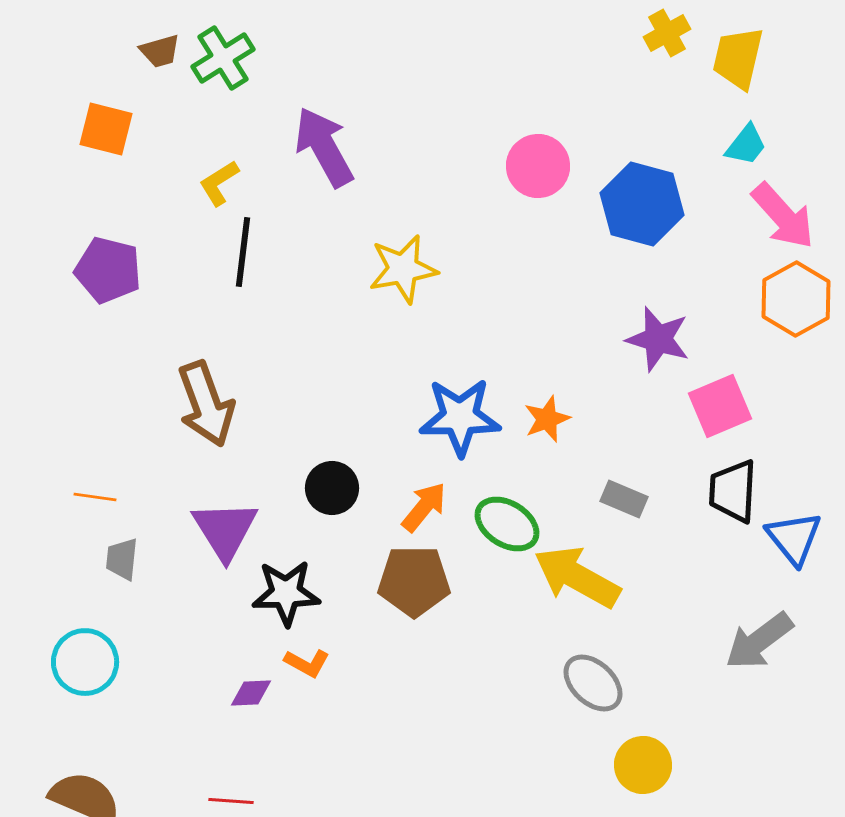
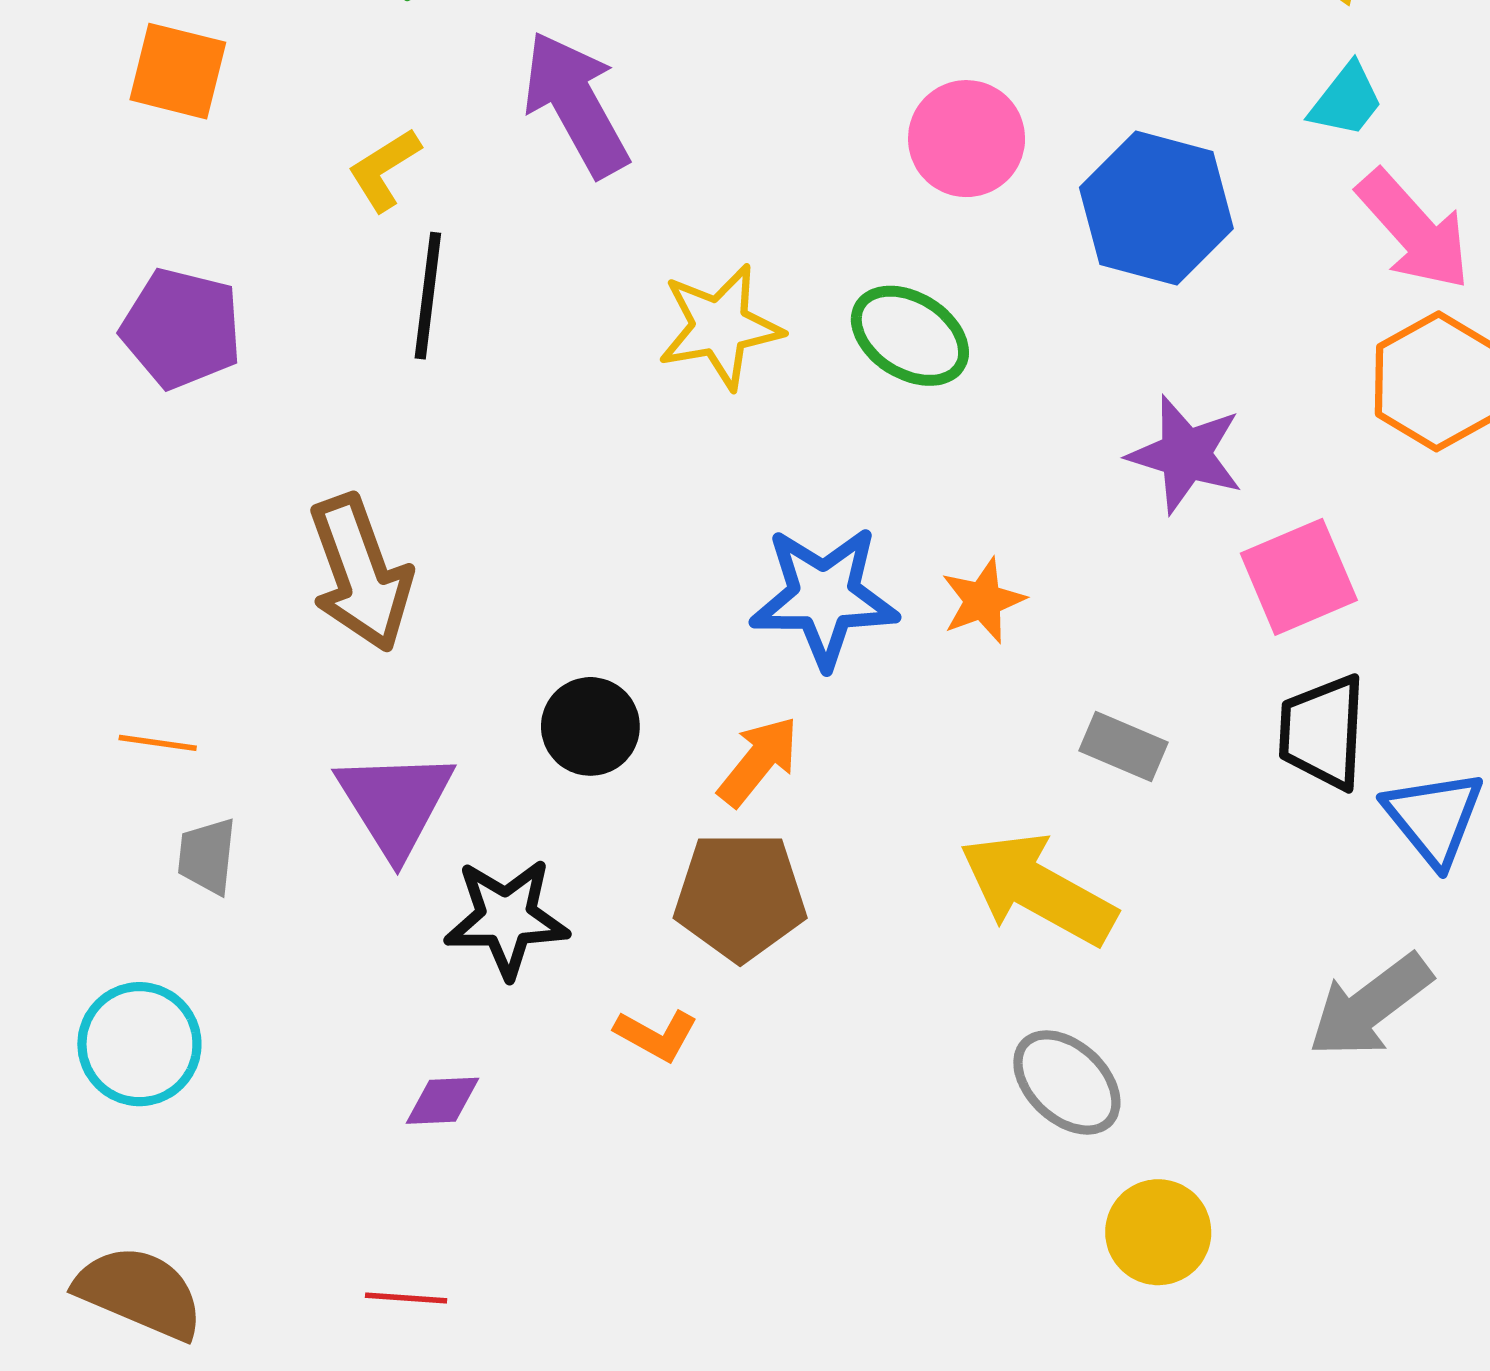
green ellipse: (507, 524) -> (910, 336), moved
orange L-shape: (307, 663) -> (656, 1035), moved

